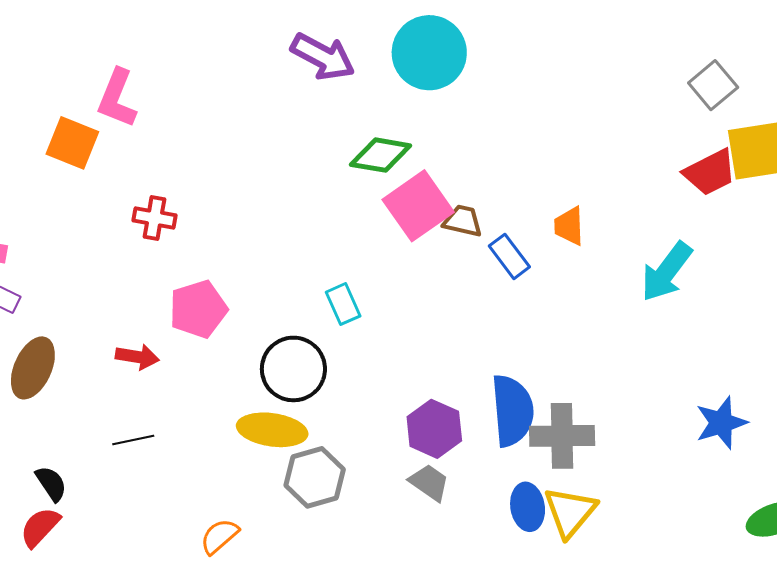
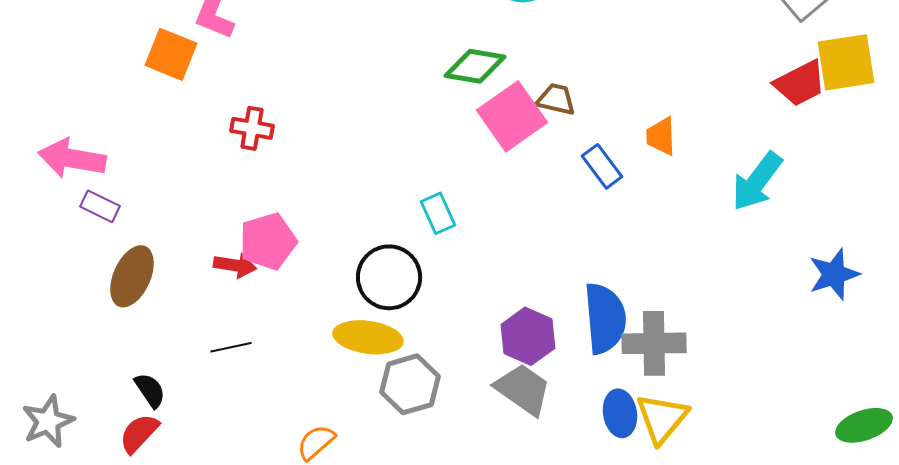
brown trapezoid: (463, 221) -> (556, 99), moved
pink pentagon: (198, 309) -> (268, 241), moved
blue star: (721, 423) -> (834, 274), moved
gray trapezoid: (429, 483) -> (523, 389), size x1.4

